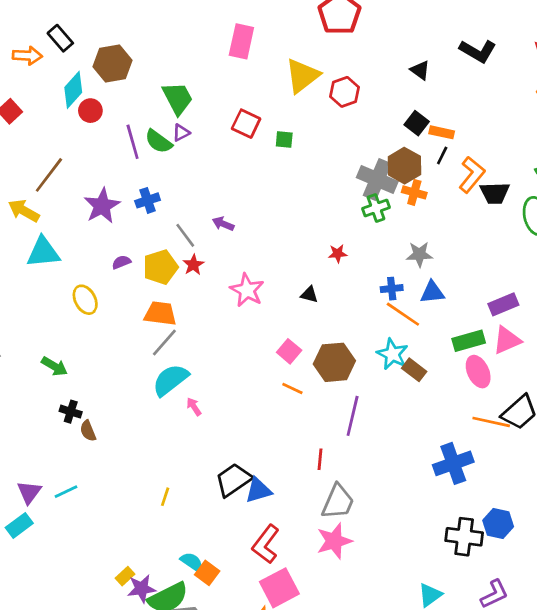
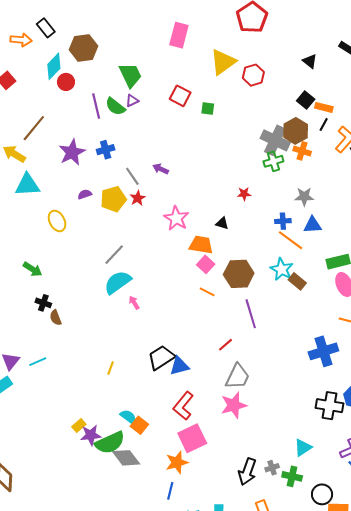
orange trapezoid: (160, 313) -> (201, 245), moved
purple line: (353, 416) -> (251, 314), turned -32
red line: (320, 459) -> (225, 345), turned 42

